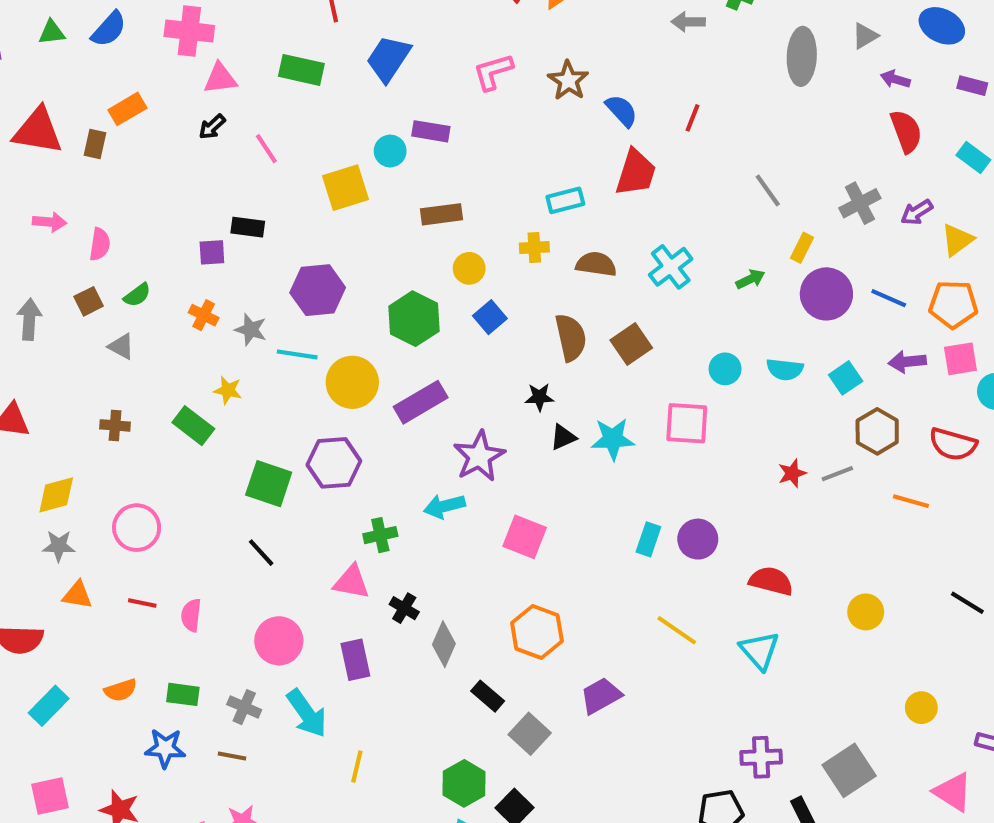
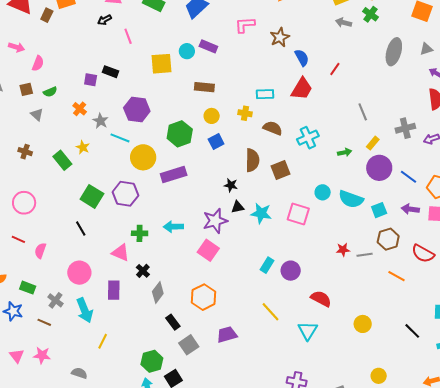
cyan semicircle: (785, 369) -> (351, 199), size x1.4
purple star: (479, 456) -> (215, 221), moved

